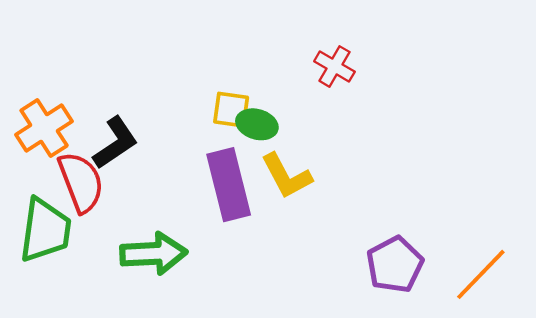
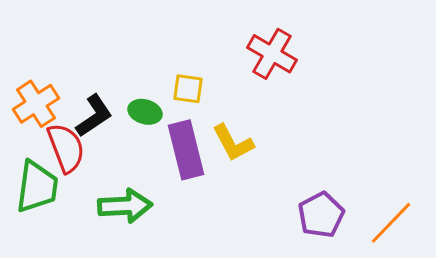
red cross: (334, 66) -> (272, 54), size x1.5
green ellipse: (257, 124) -> (145, 112), moved

